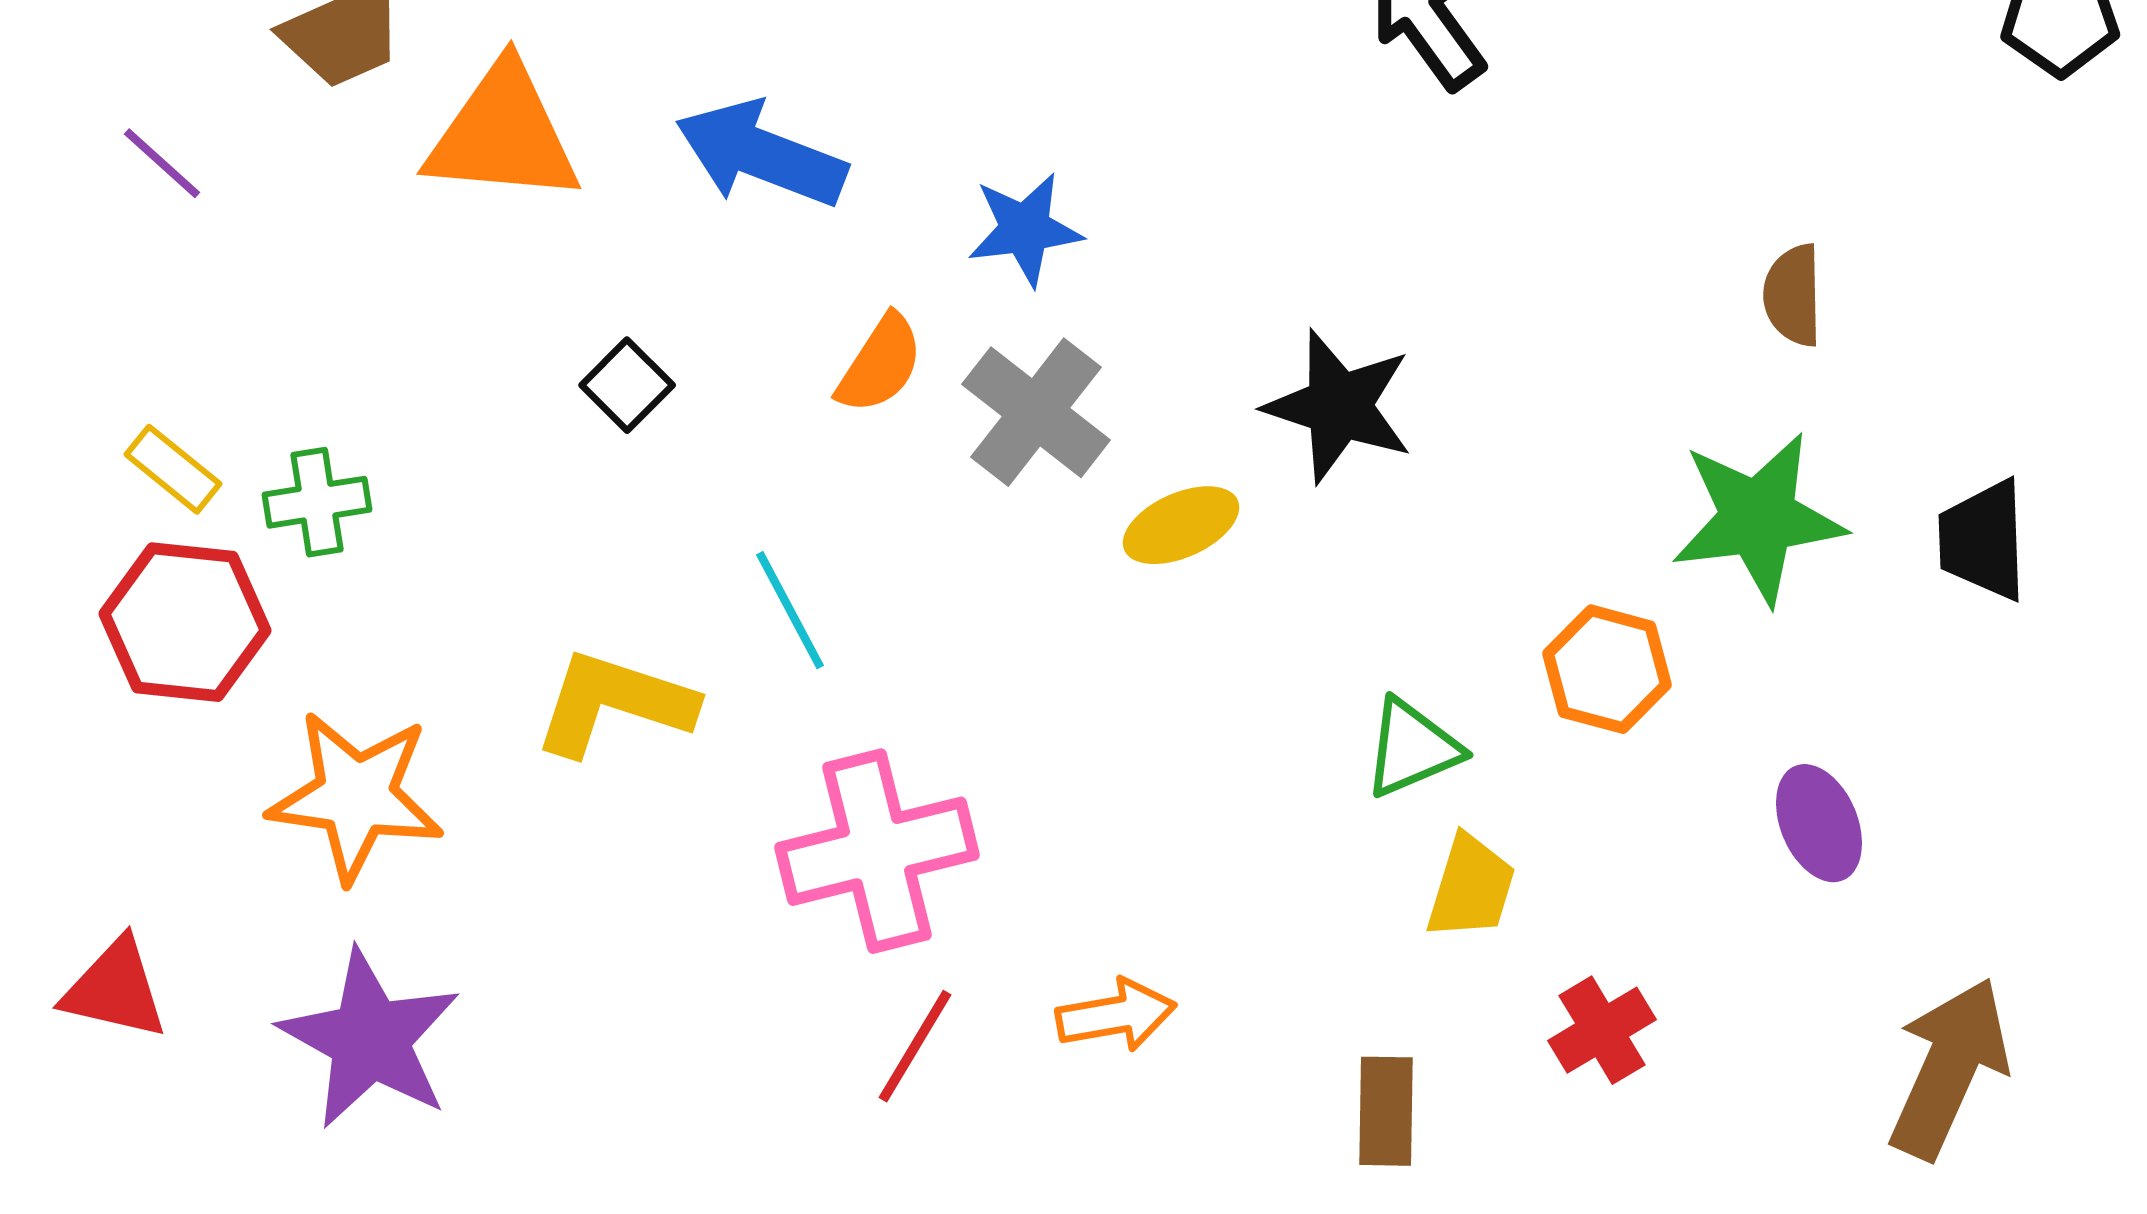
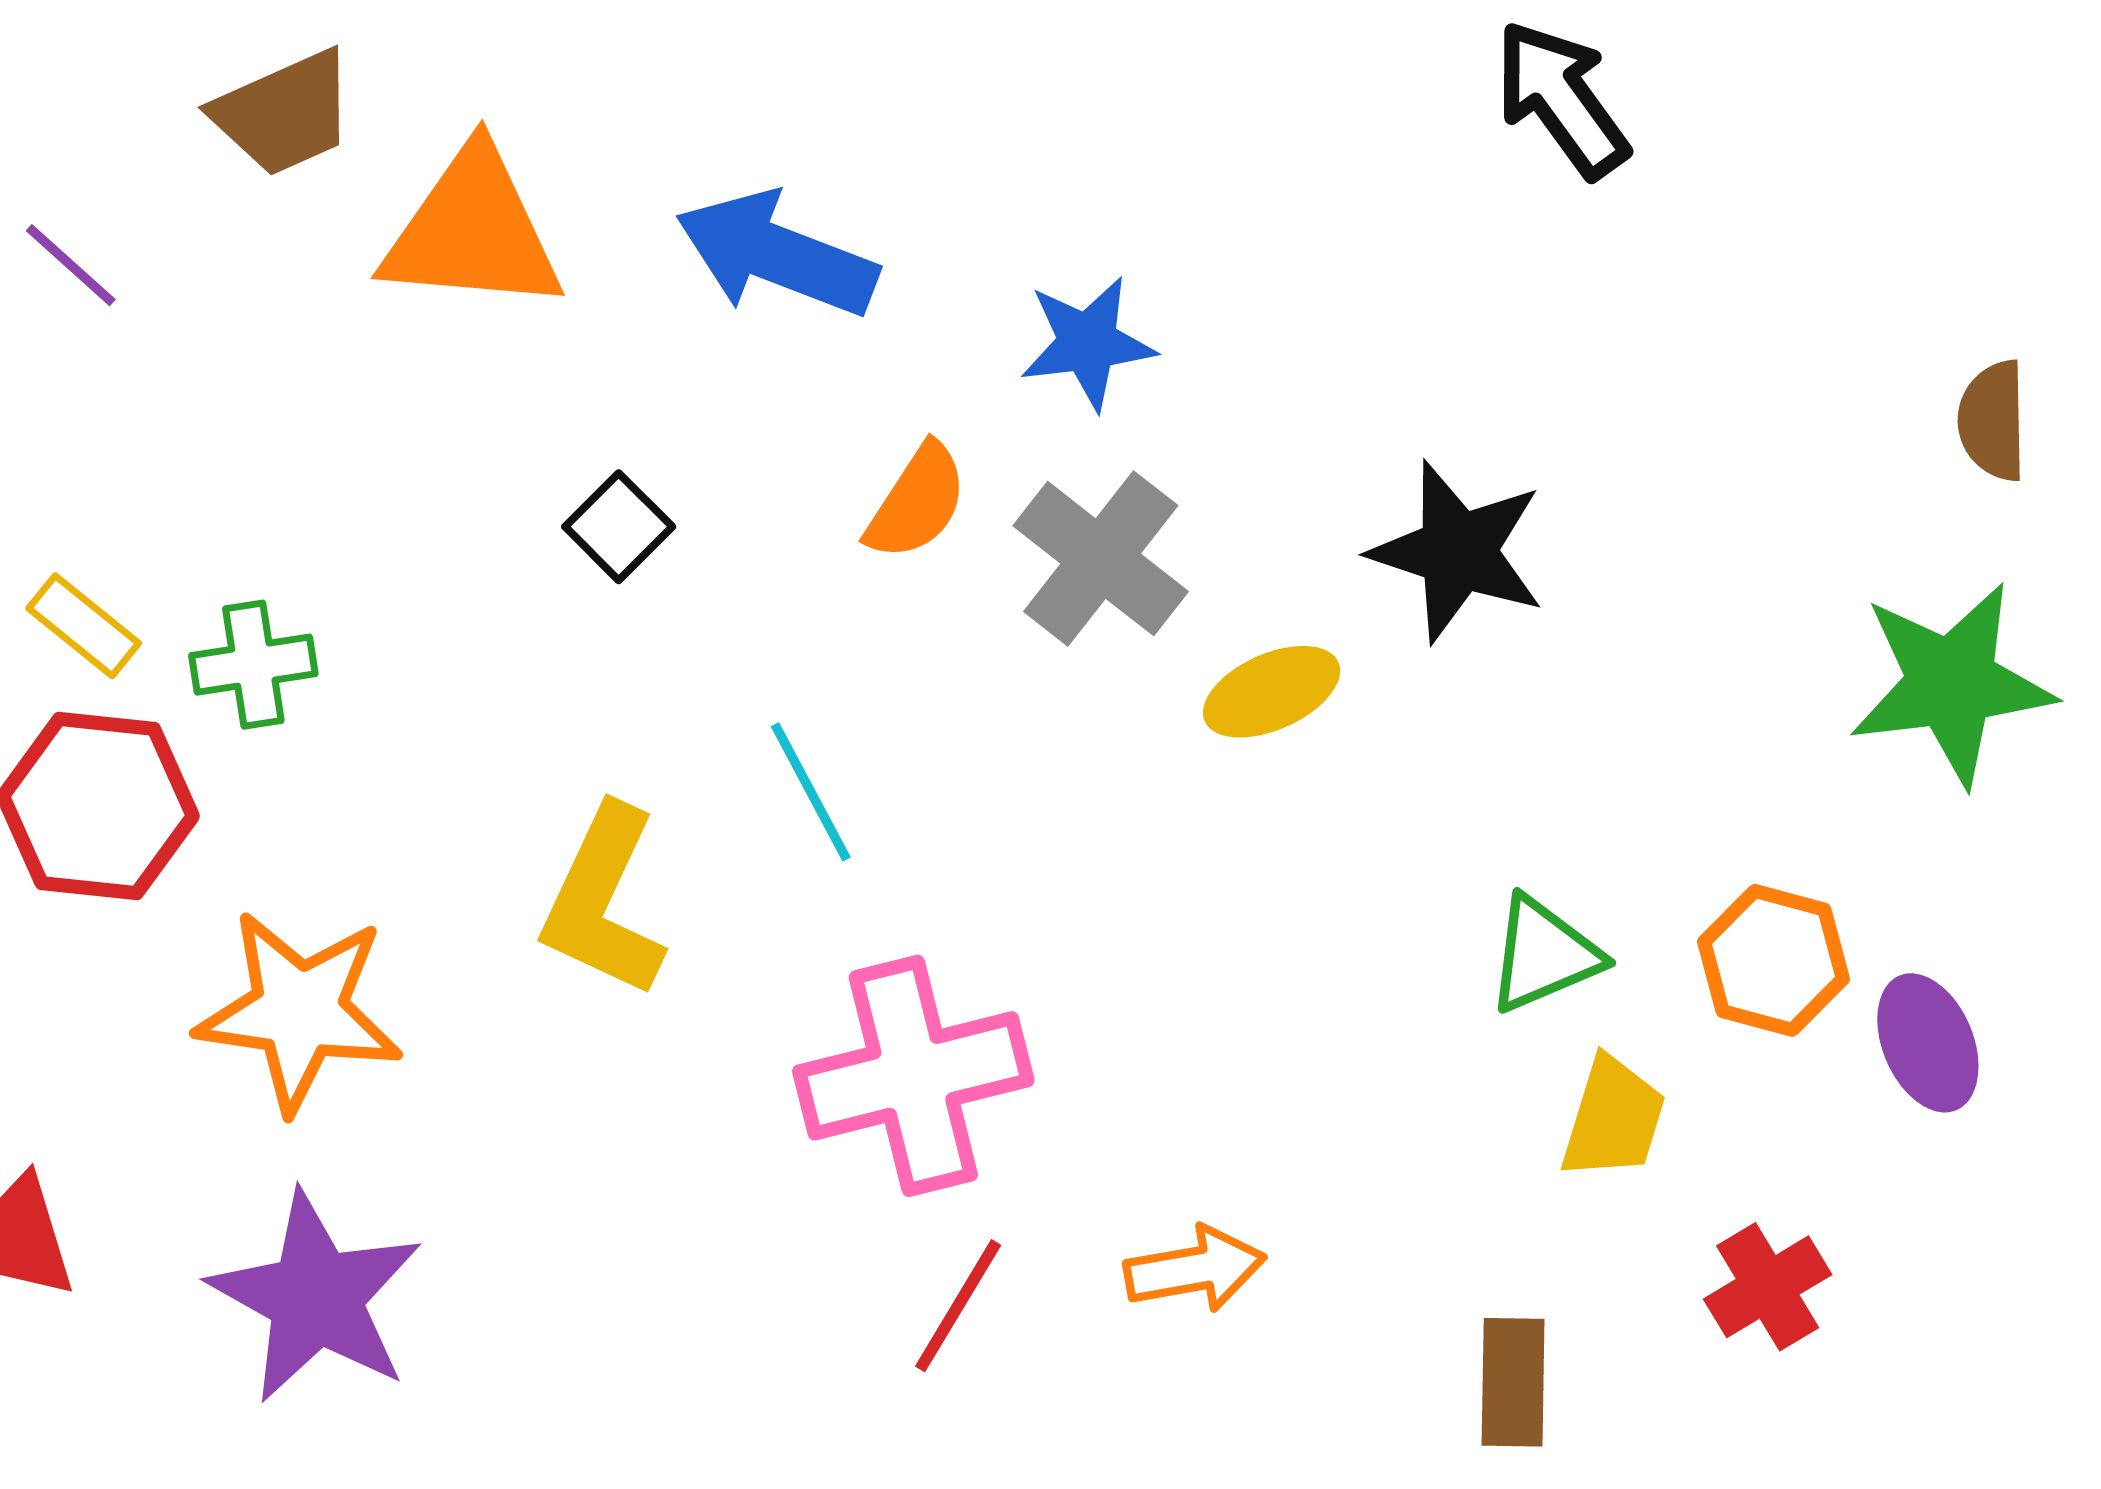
orange hexagon: (1607, 669) -> (1774, 960), moved
yellow L-shape: (614, 703) -> (603, 901), turned -83
purple ellipse: (1819, 823) -> (1928, 1043), moved

